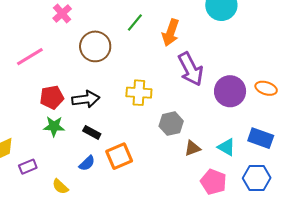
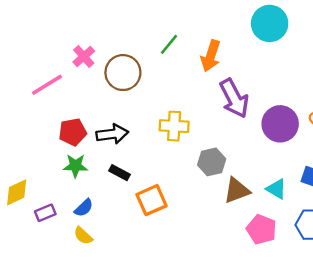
pink cross: (62, 14) -> (84, 57), moved
brown triangle: (192, 148) -> (237, 190), size x1.4
blue semicircle: (87, 163) -> (84, 208), moved

